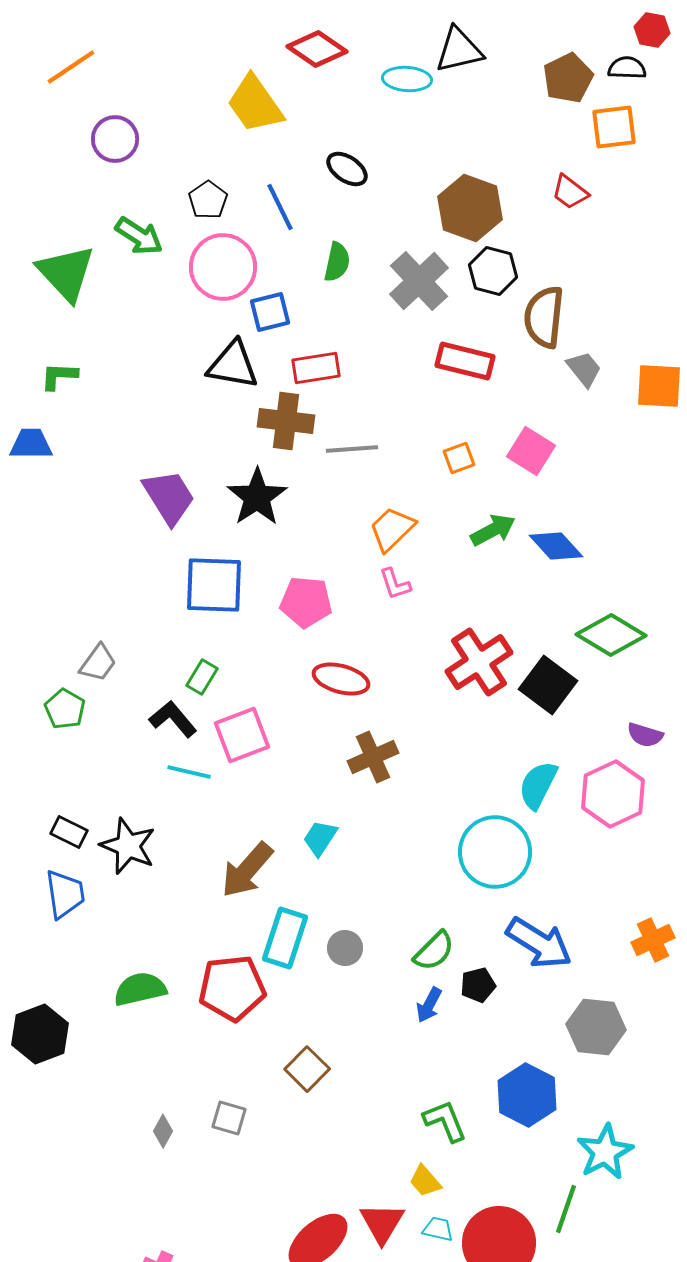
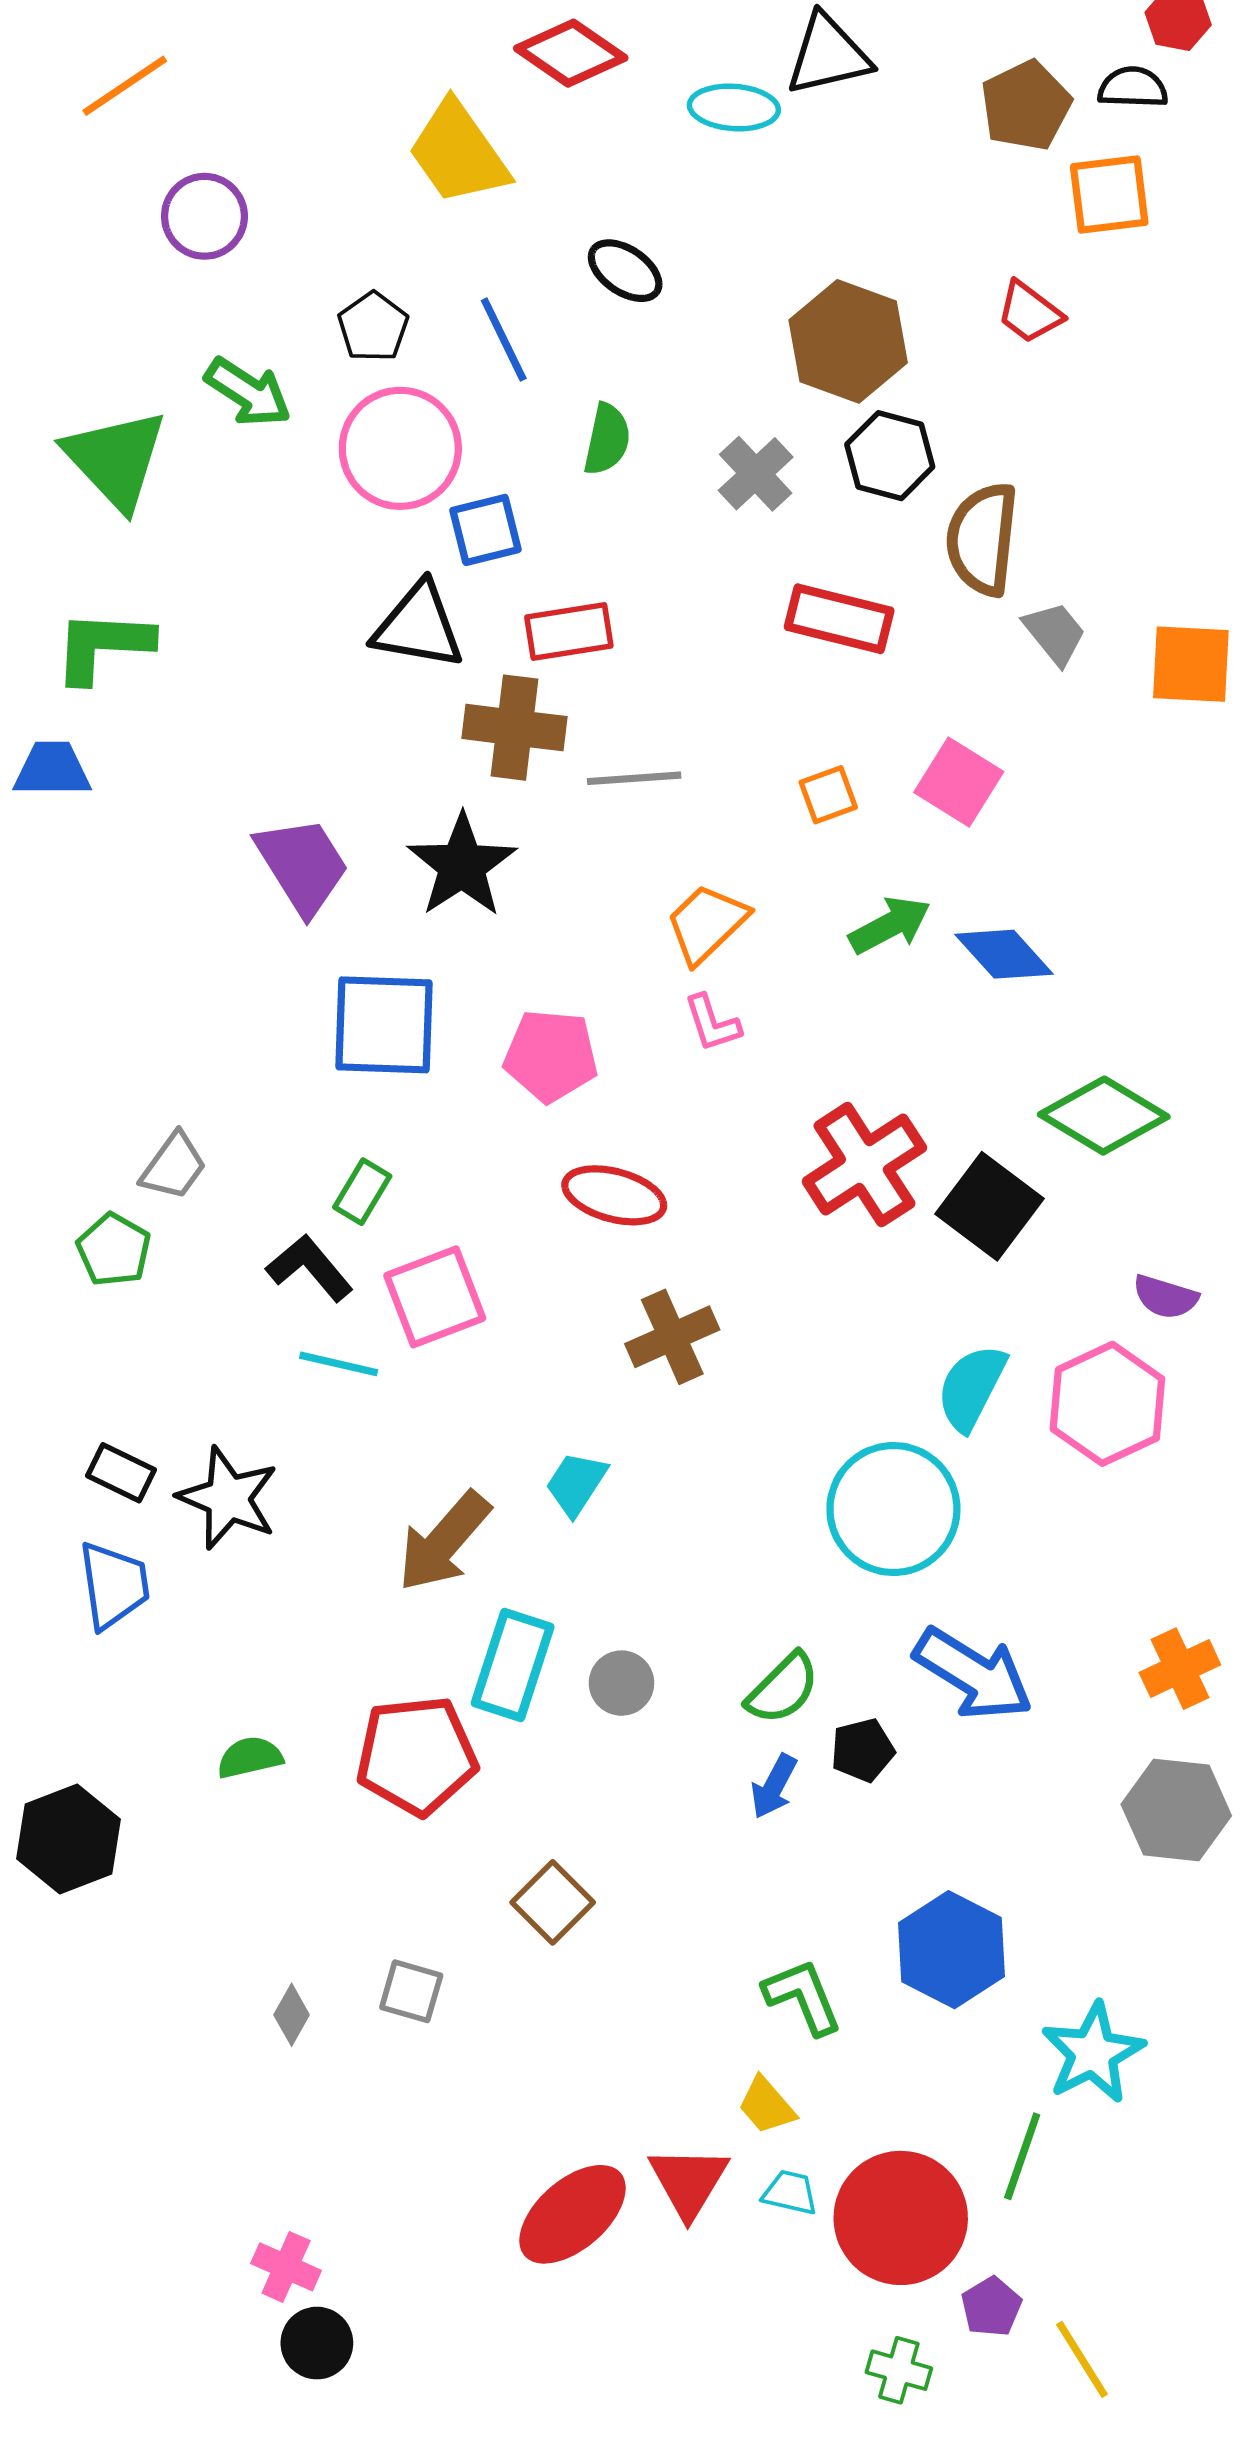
gray cross: (419, 281) -> (756, 474), size x0.7
green L-shape: (59, 376) -> (103, 646), size x1.5
green semicircle: (140, 989) -> (250, 1757), size x0.7
gray hexagon: (596, 1027) -> (1176, 1810), moved

